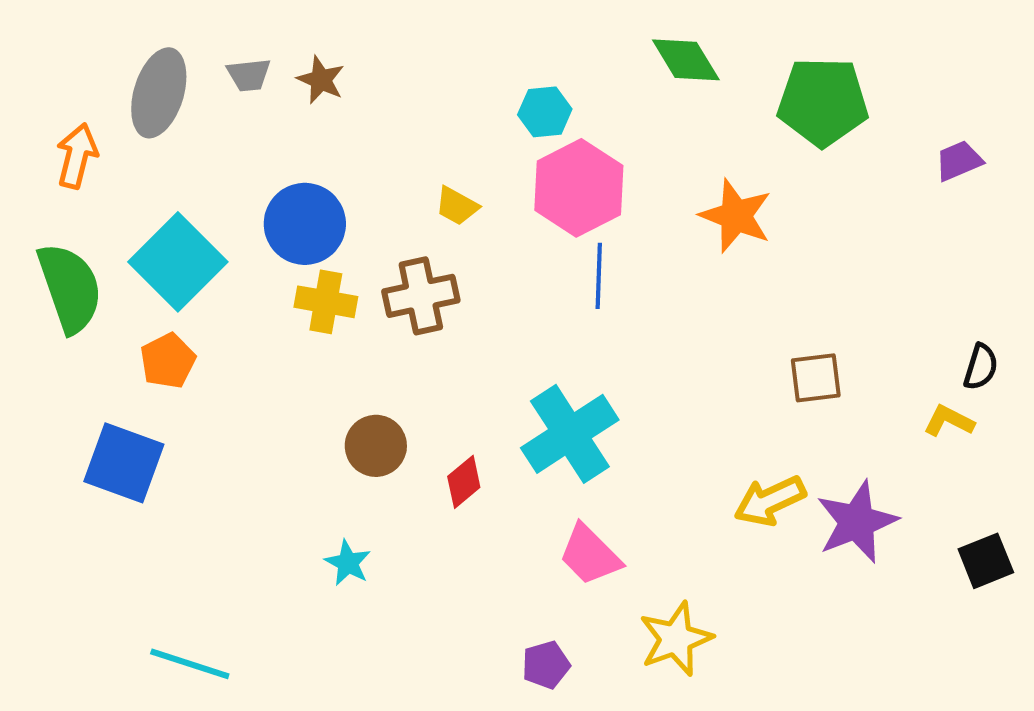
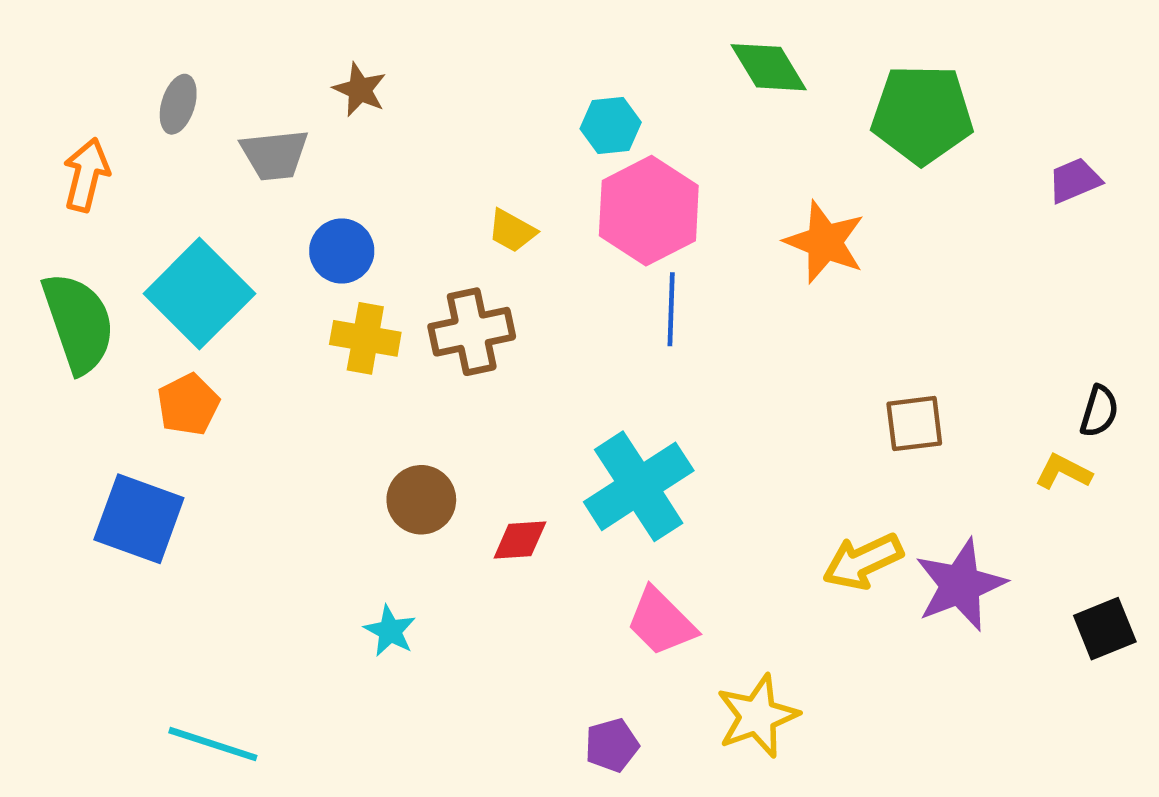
gray trapezoid: (249, 75) -> (275, 155), moved, size x1.4
gray ellipse: (159, 93) -> (178, 104), size x0.6
blue circle: (305, 224) -> (342, 251), size x0.7
red diamond: (464, 482) -> (520, 540), turned 36

